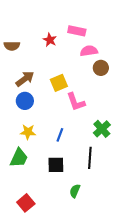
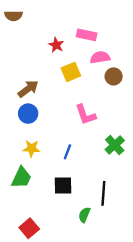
brown semicircle: (12, 46) -> (13, 16), moved
yellow square: (59, 83) -> (71, 72), moved
black line: (90, 158) -> (103, 193), moved

